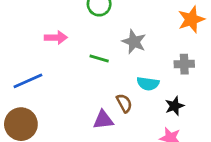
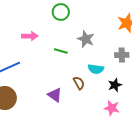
purple triangle: (103, 120) -> (55, 95), moved, turned 42

